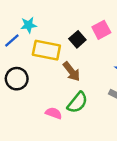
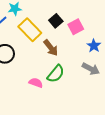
pink square: (101, 30) -> (76, 27), moved
yellow rectangle: (46, 50) -> (30, 30), turned 35

